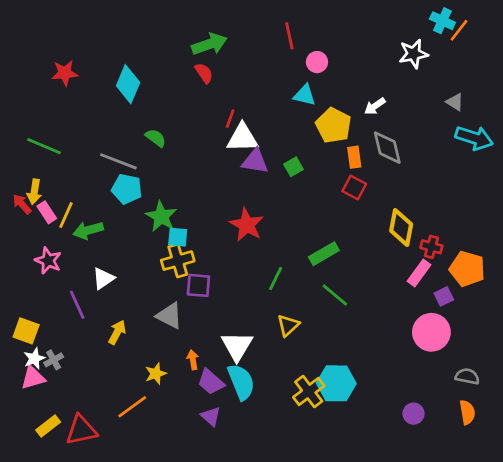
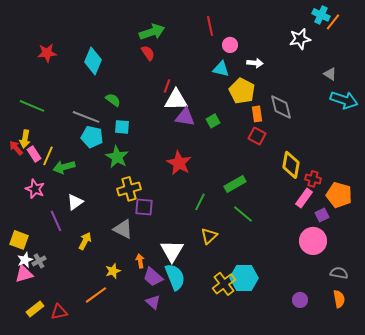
white arrow: (375, 106) -> (255, 63), moved, turned -140
cyan square: (178, 237) -> (122, 127), moved
red triangle: (81, 430) -> (59, 312), size x0.7

